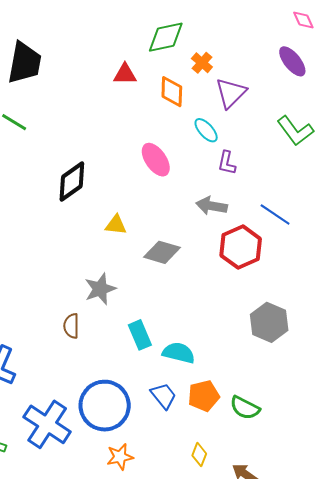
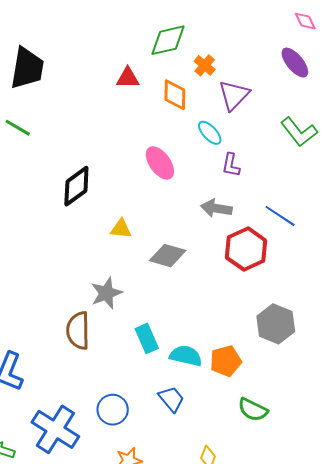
brown semicircle: (71, 326) -> (78, 331), size x1.5
orange pentagon: (204, 396) -> (226, 361), moved
blue circle: (105, 406) -> (113, 410), size x0.6

